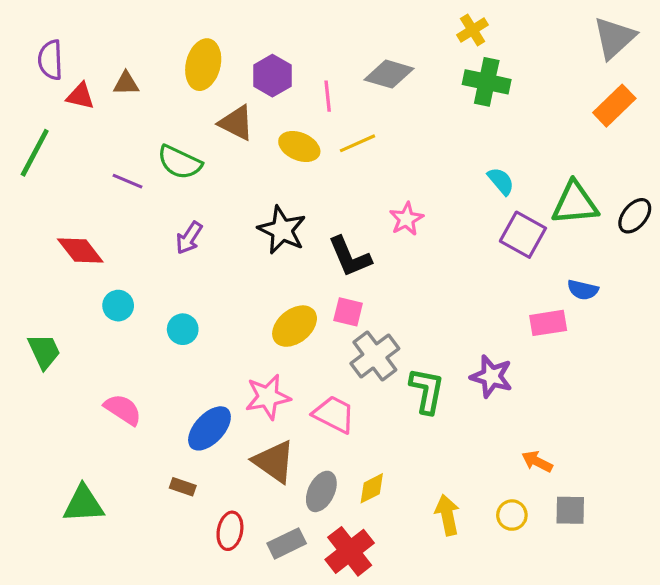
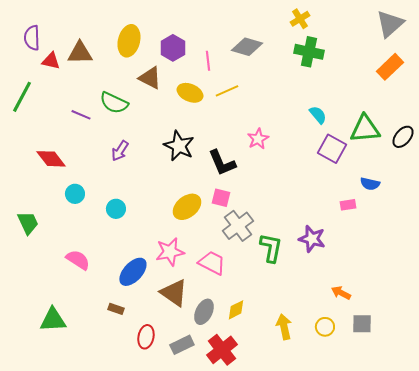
brown triangle: (126, 83) -> (80, 53), size x1.5
pink rectangle: (548, 323) -> (348, 205), size x0.7

